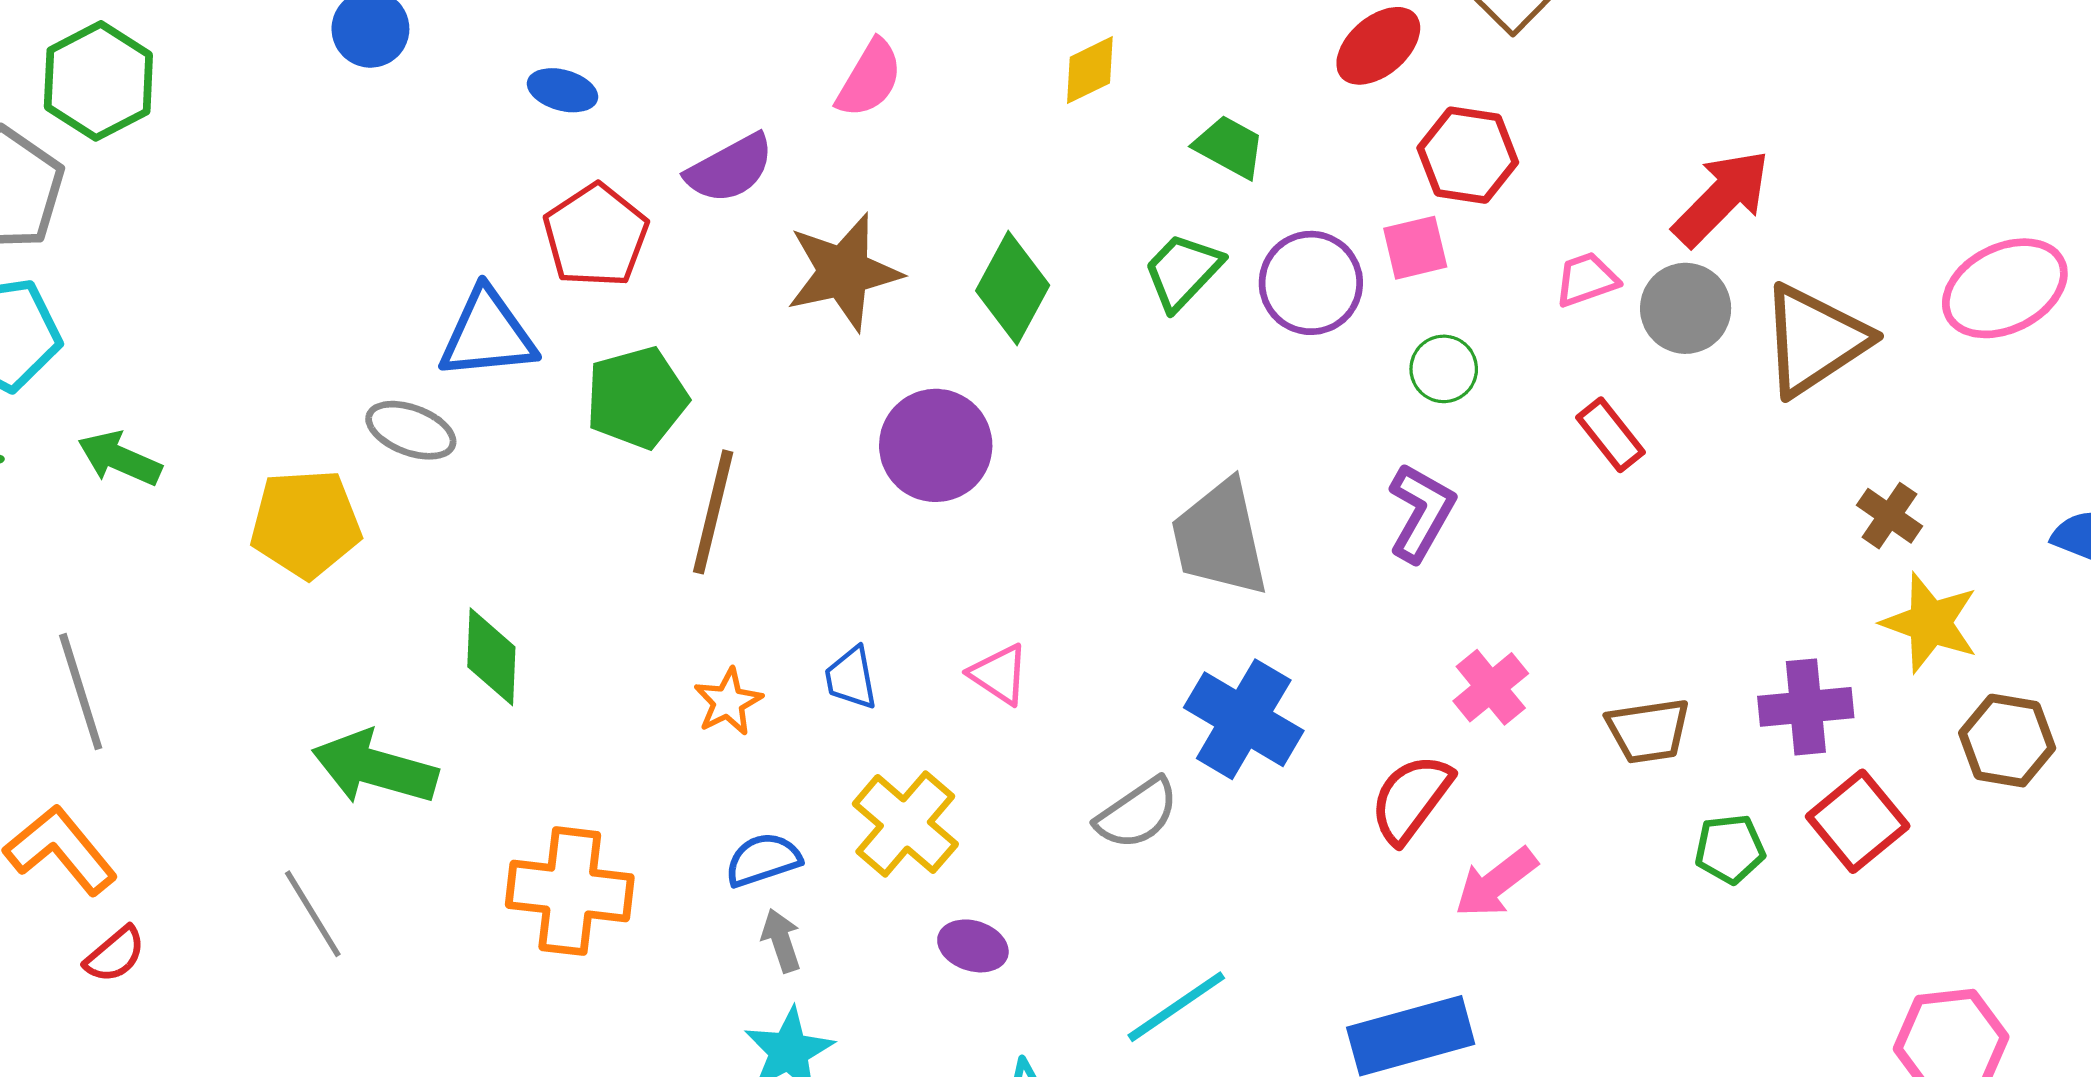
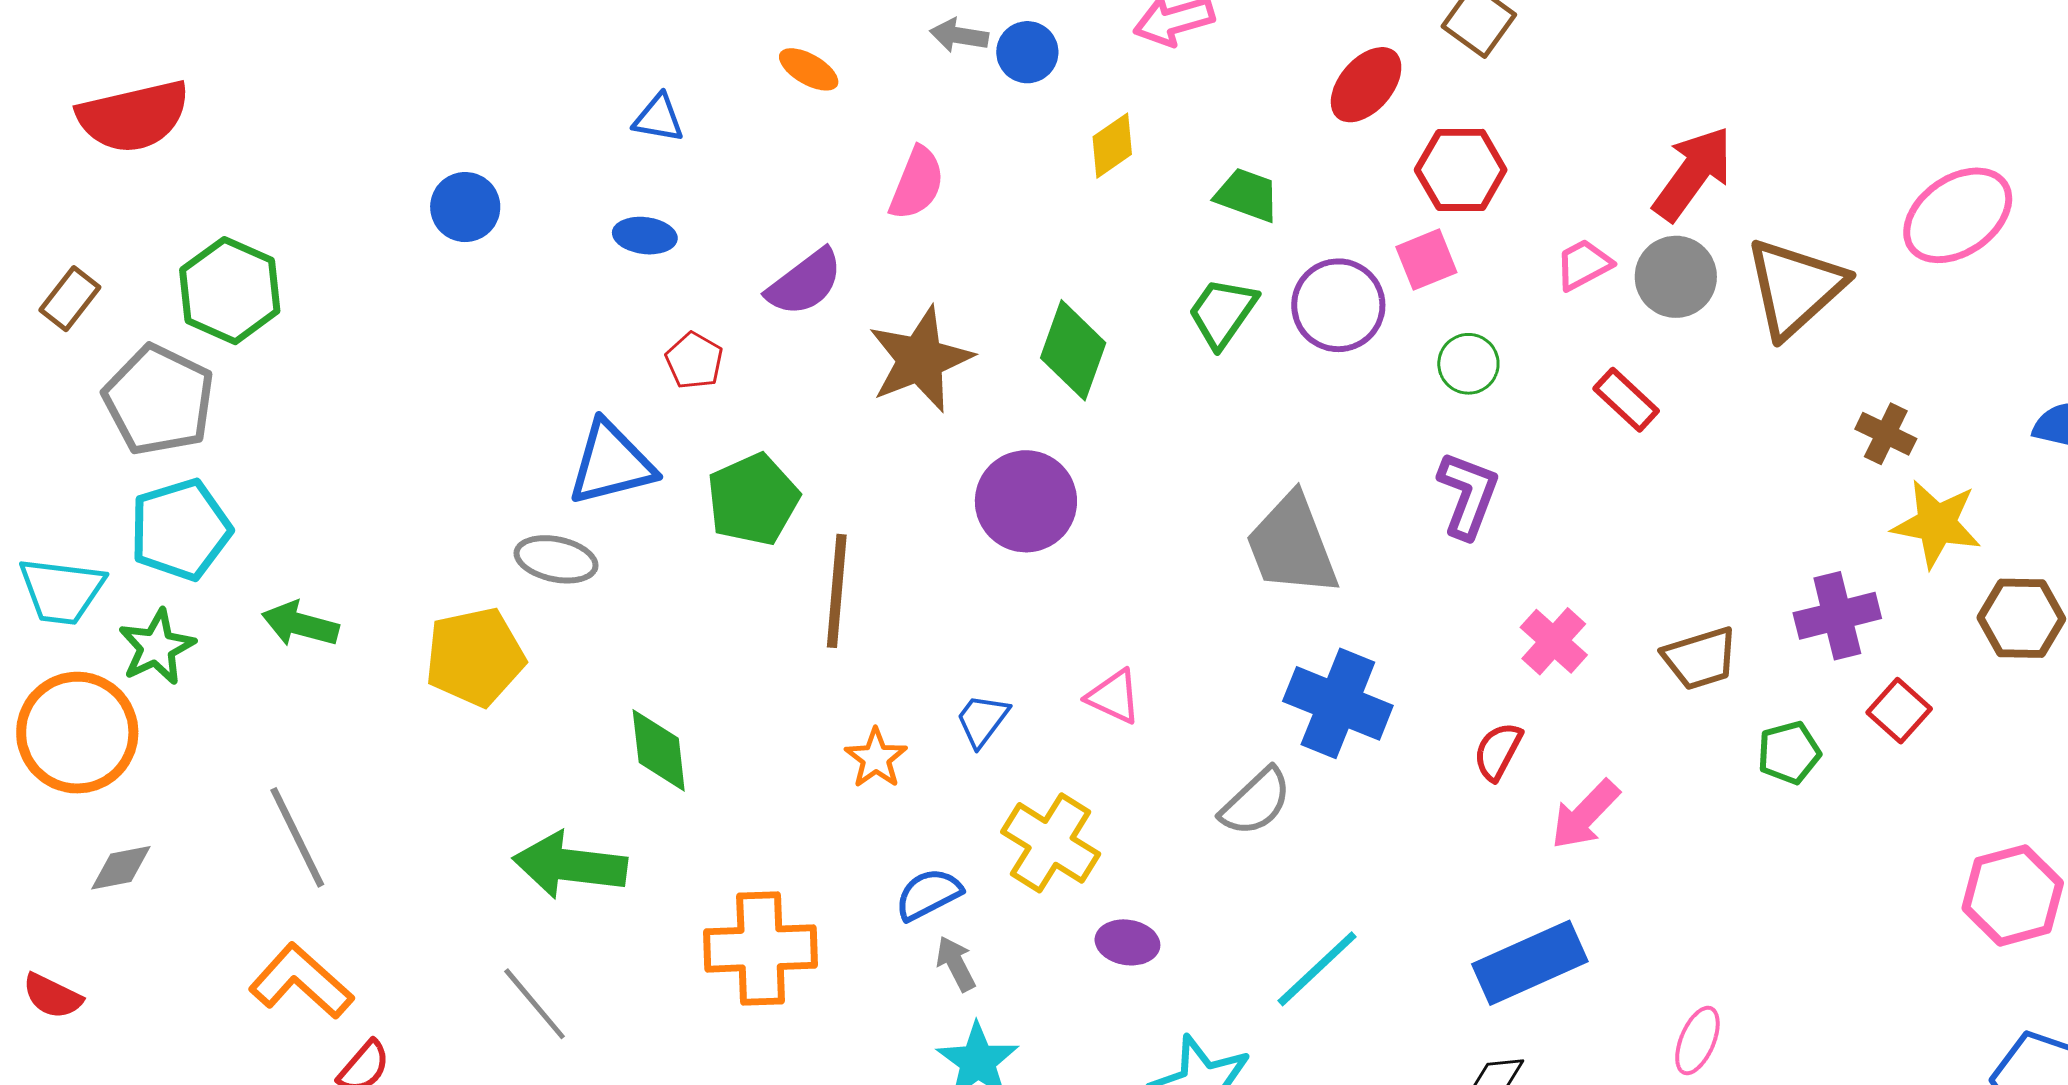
red pentagon: (596, 236) -> (694, 361), size x0.6
blue trapezoid: (851, 678) -> (982, 720), turned 56
red semicircle: (1411, 799) -> (1498, 751), size x0.7
red square: (1858, 821) -> (1899, 711), size x0.7

